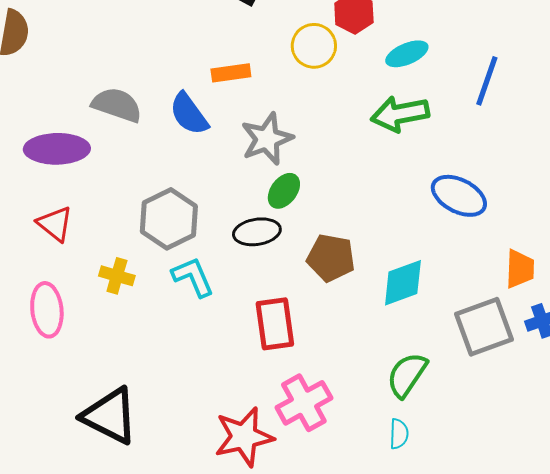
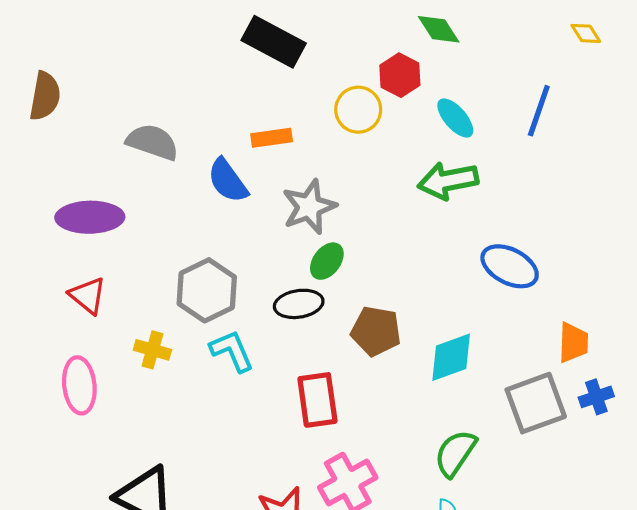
cyan ellipse: (407, 54) -> (455, 118), turned 72
blue line: (487, 81) -> (539, 111), moved
gray semicircle: (117, 105) -> (152, 142), moved

